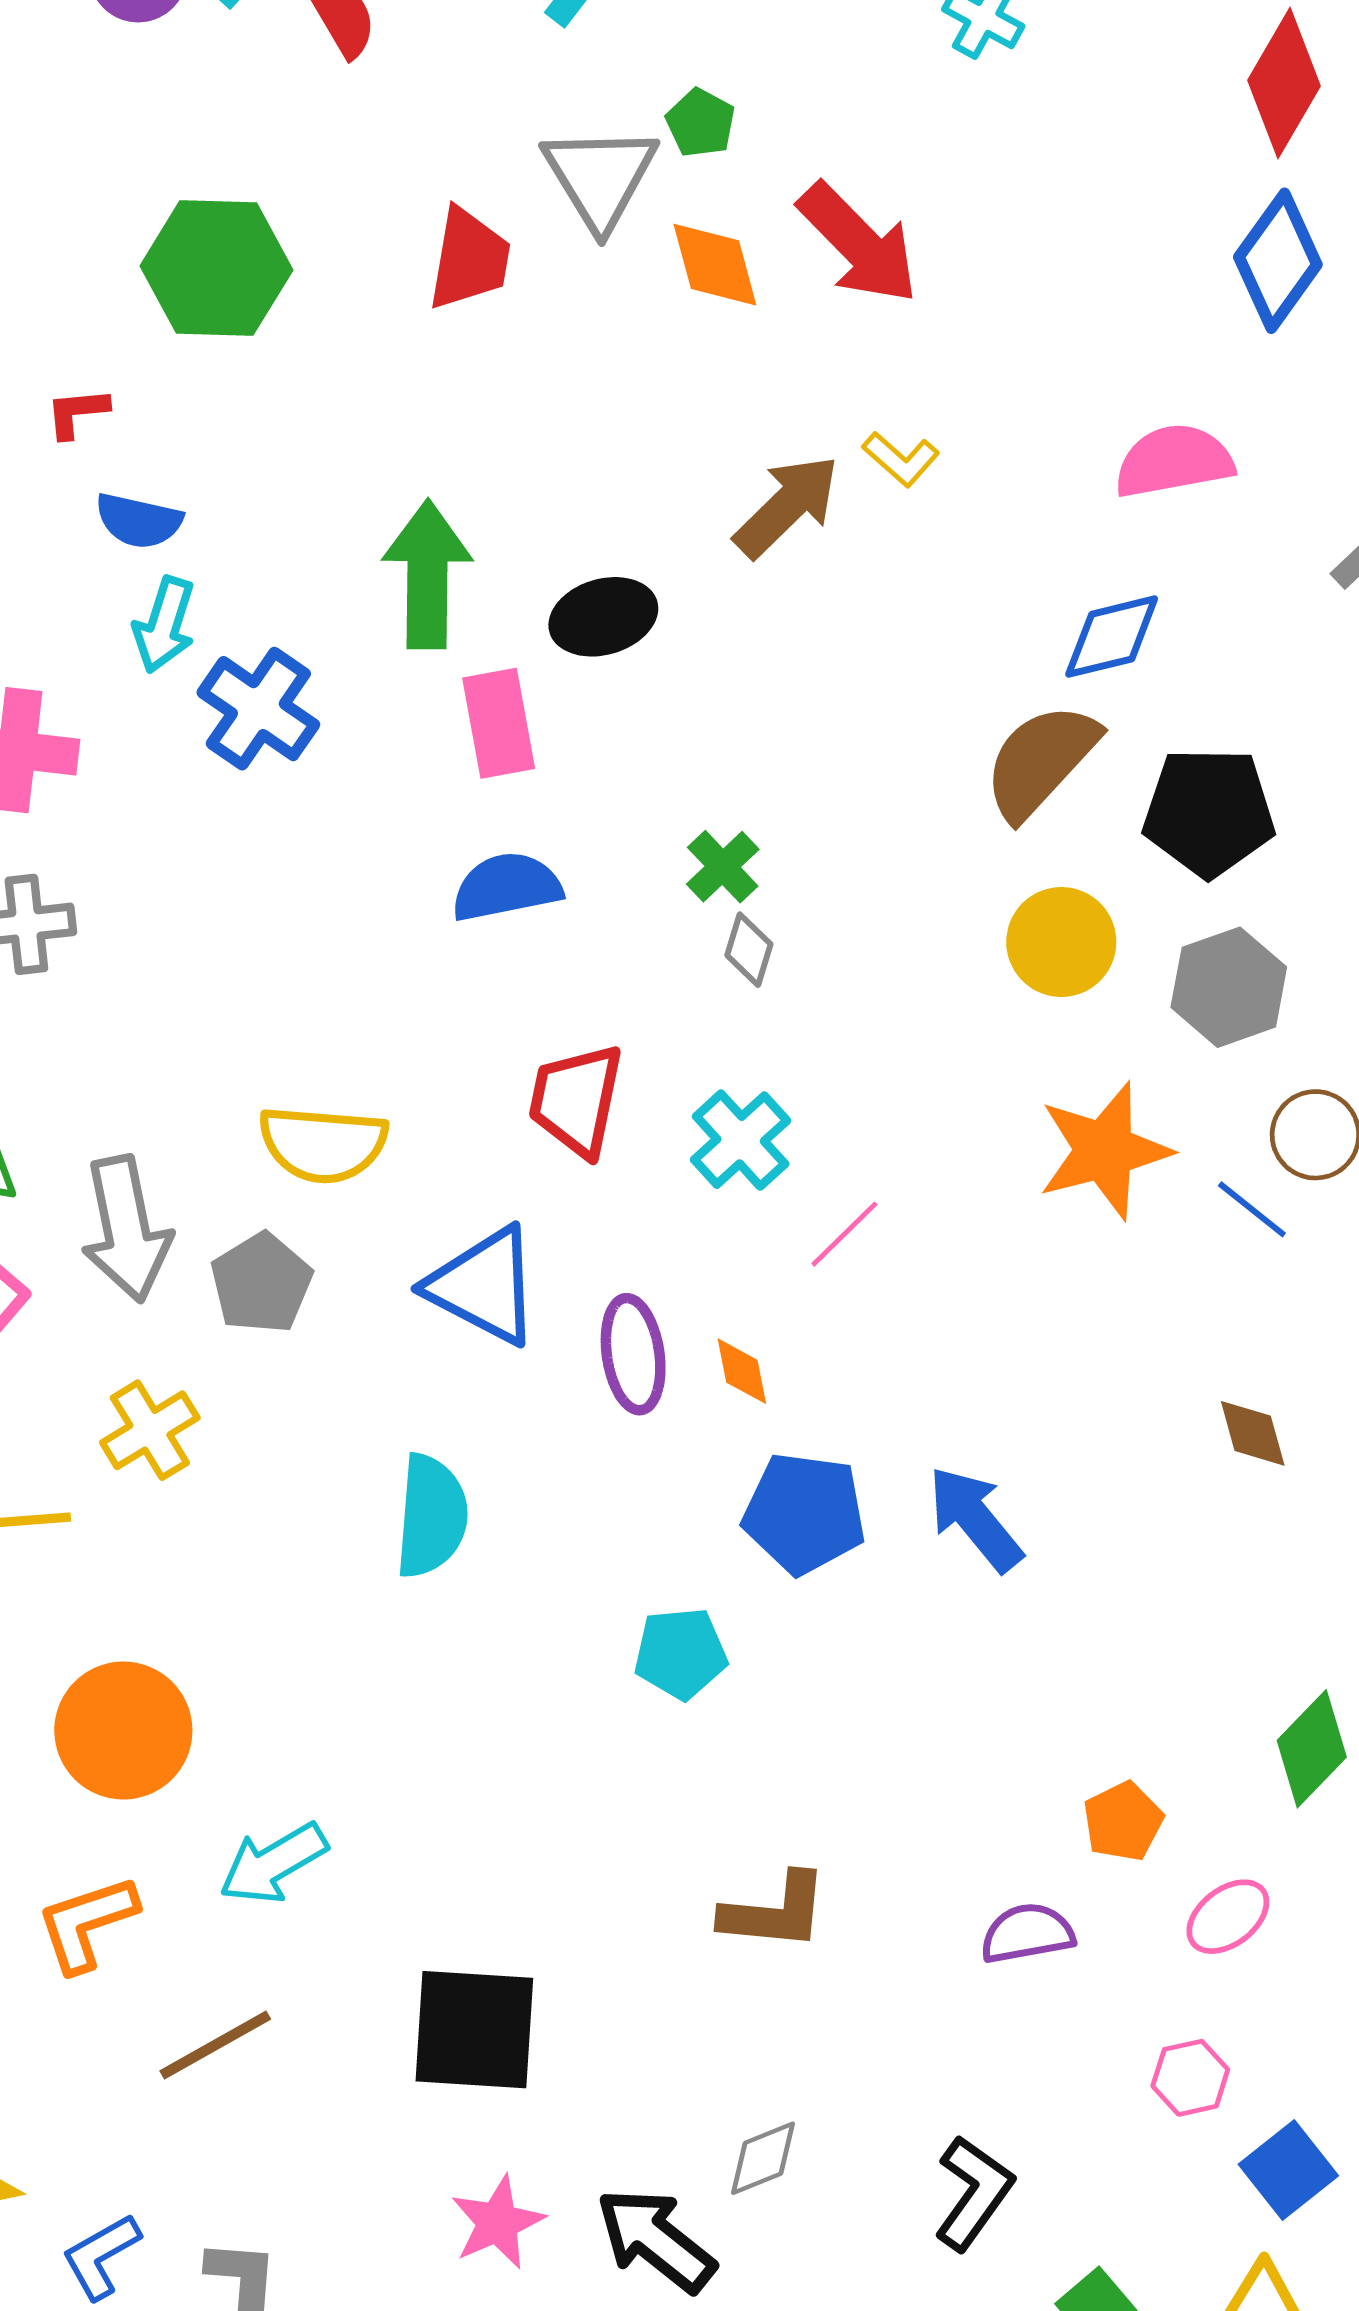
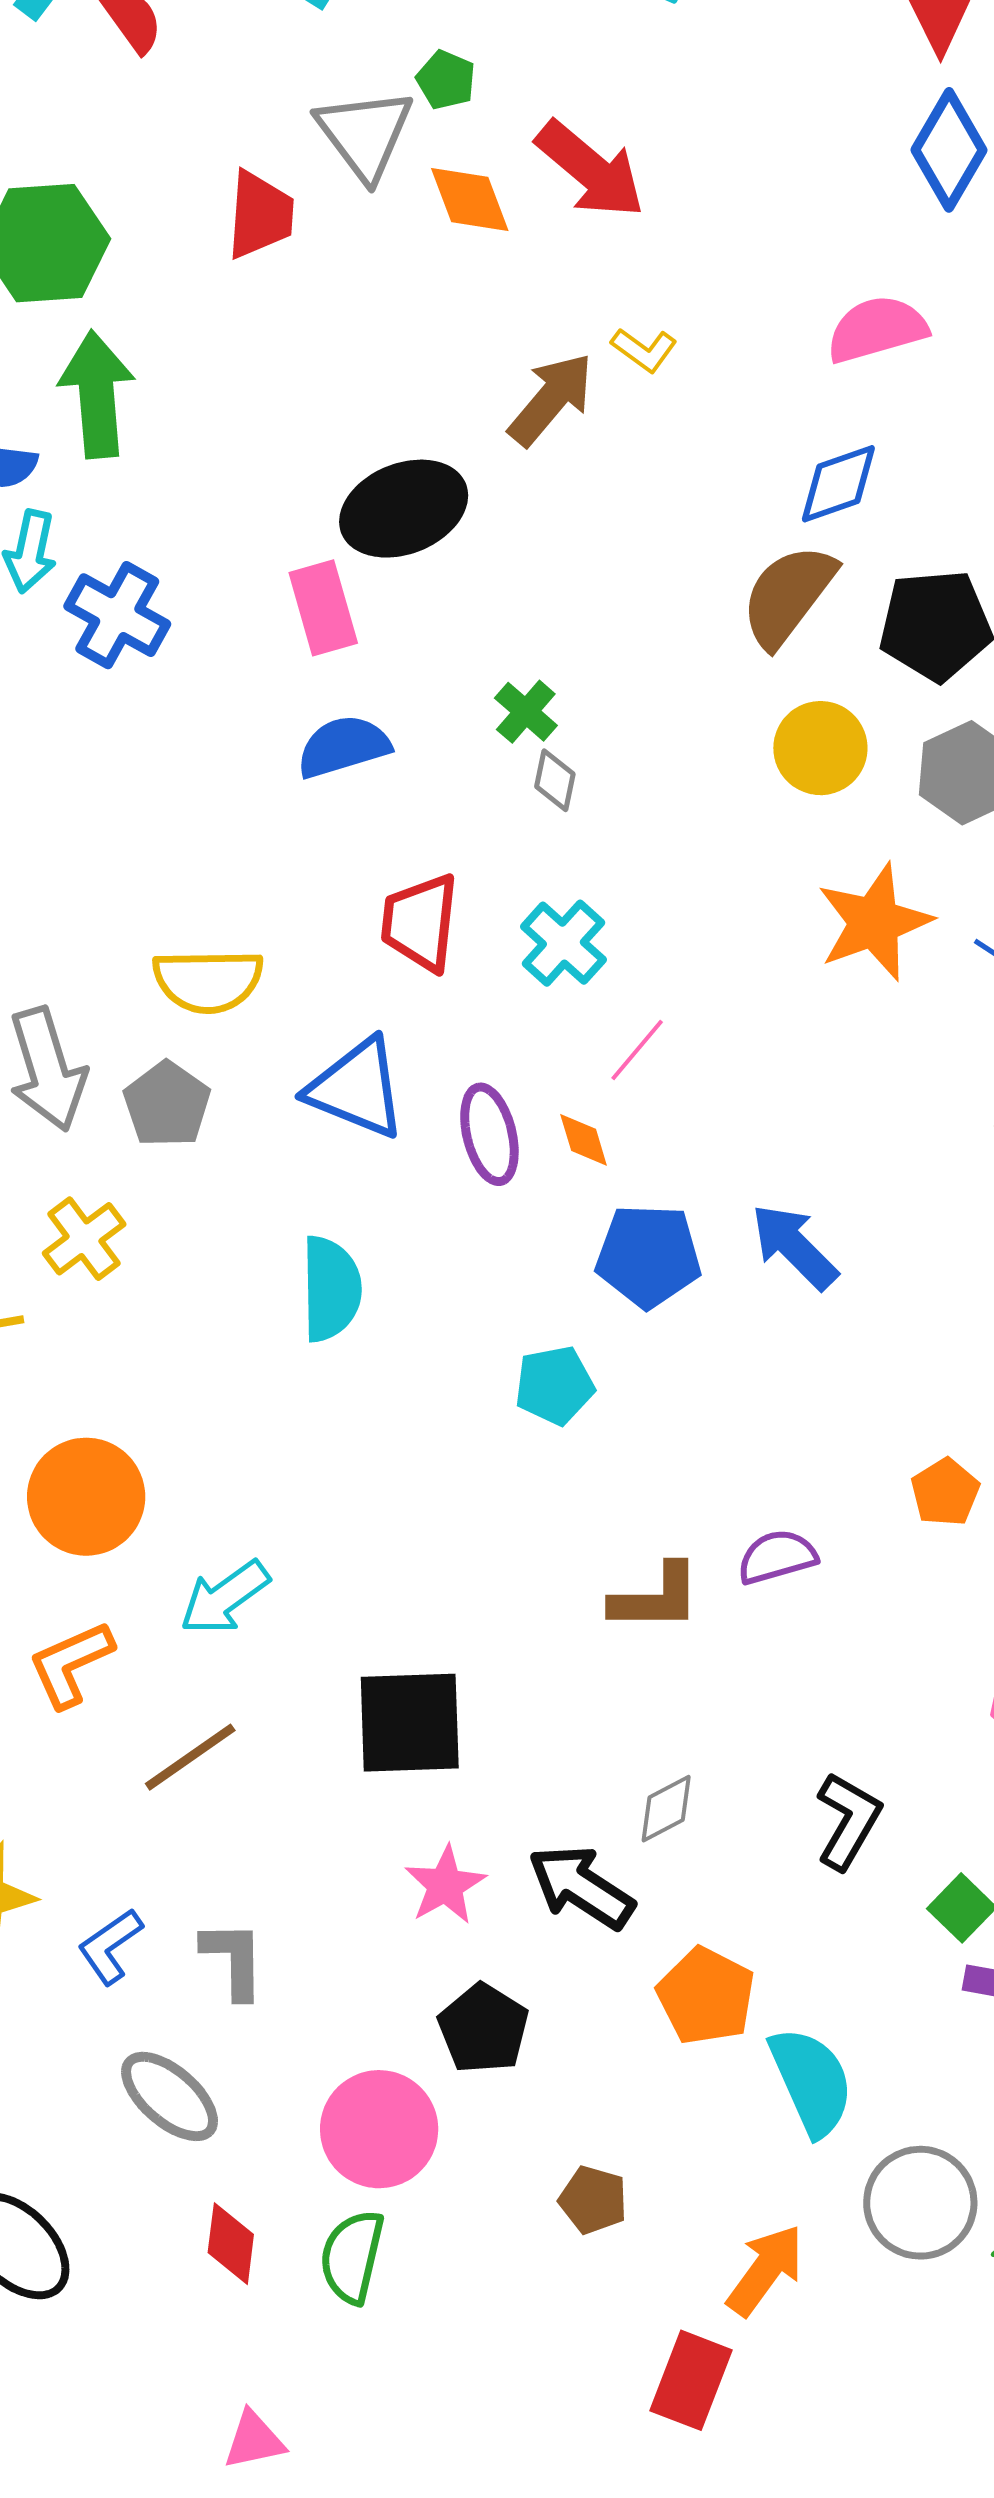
green arrow: (427, 574) -> (97, 394), moved
black ellipse: (603, 617) -> (404, 509), size x1.4
pink line: (844, 1234) -> (637, 1050), moved
purple semicircle: (1027, 1933) -> (777, 1557), moved

